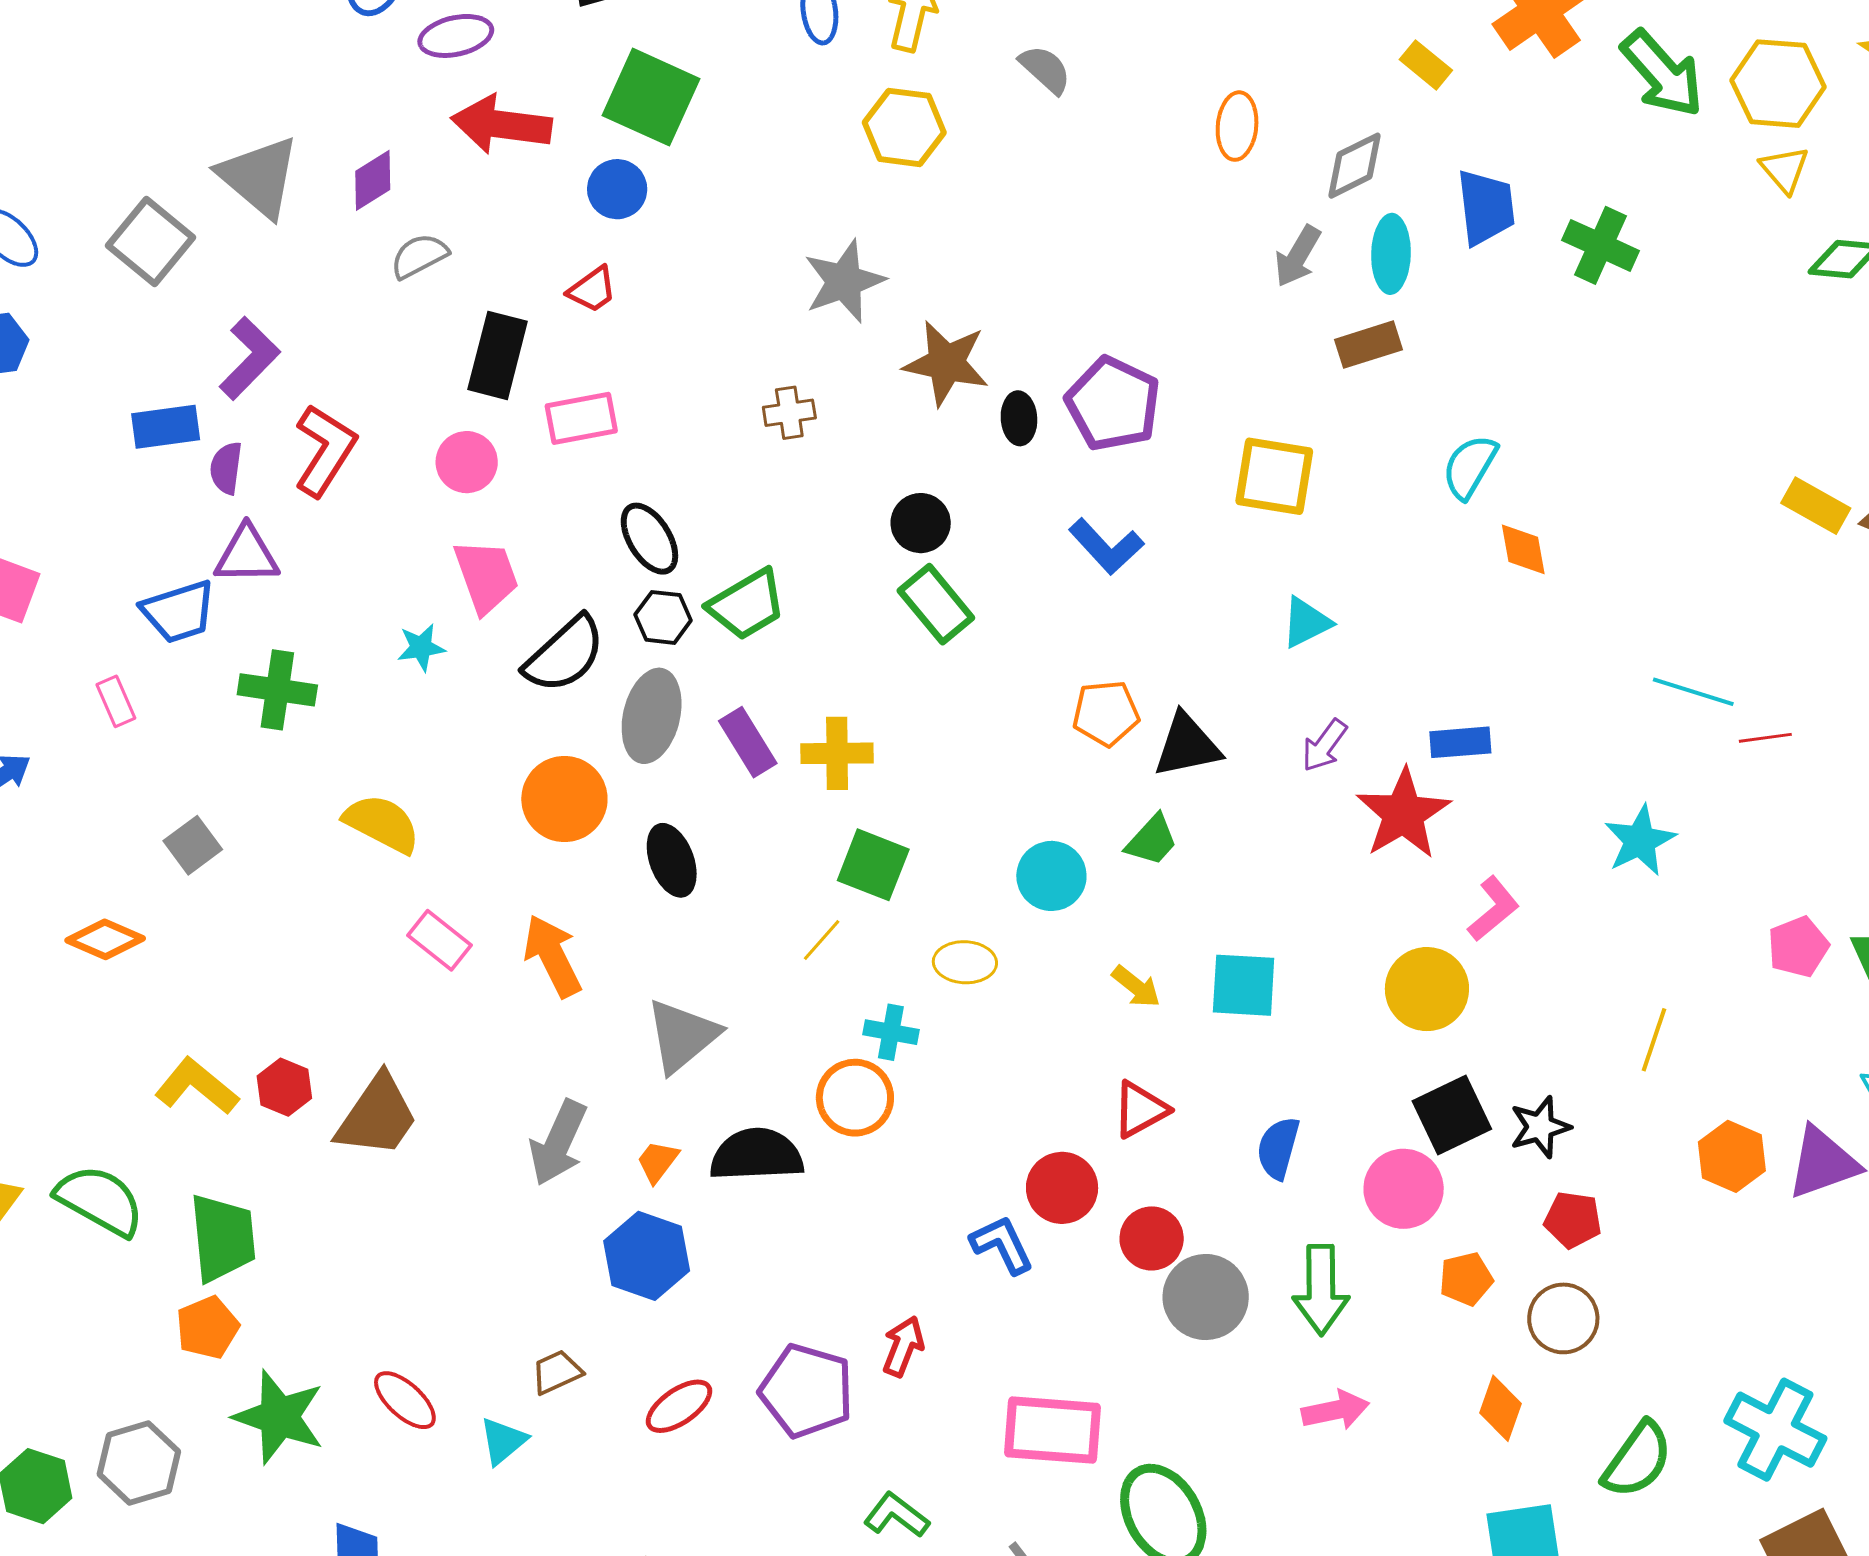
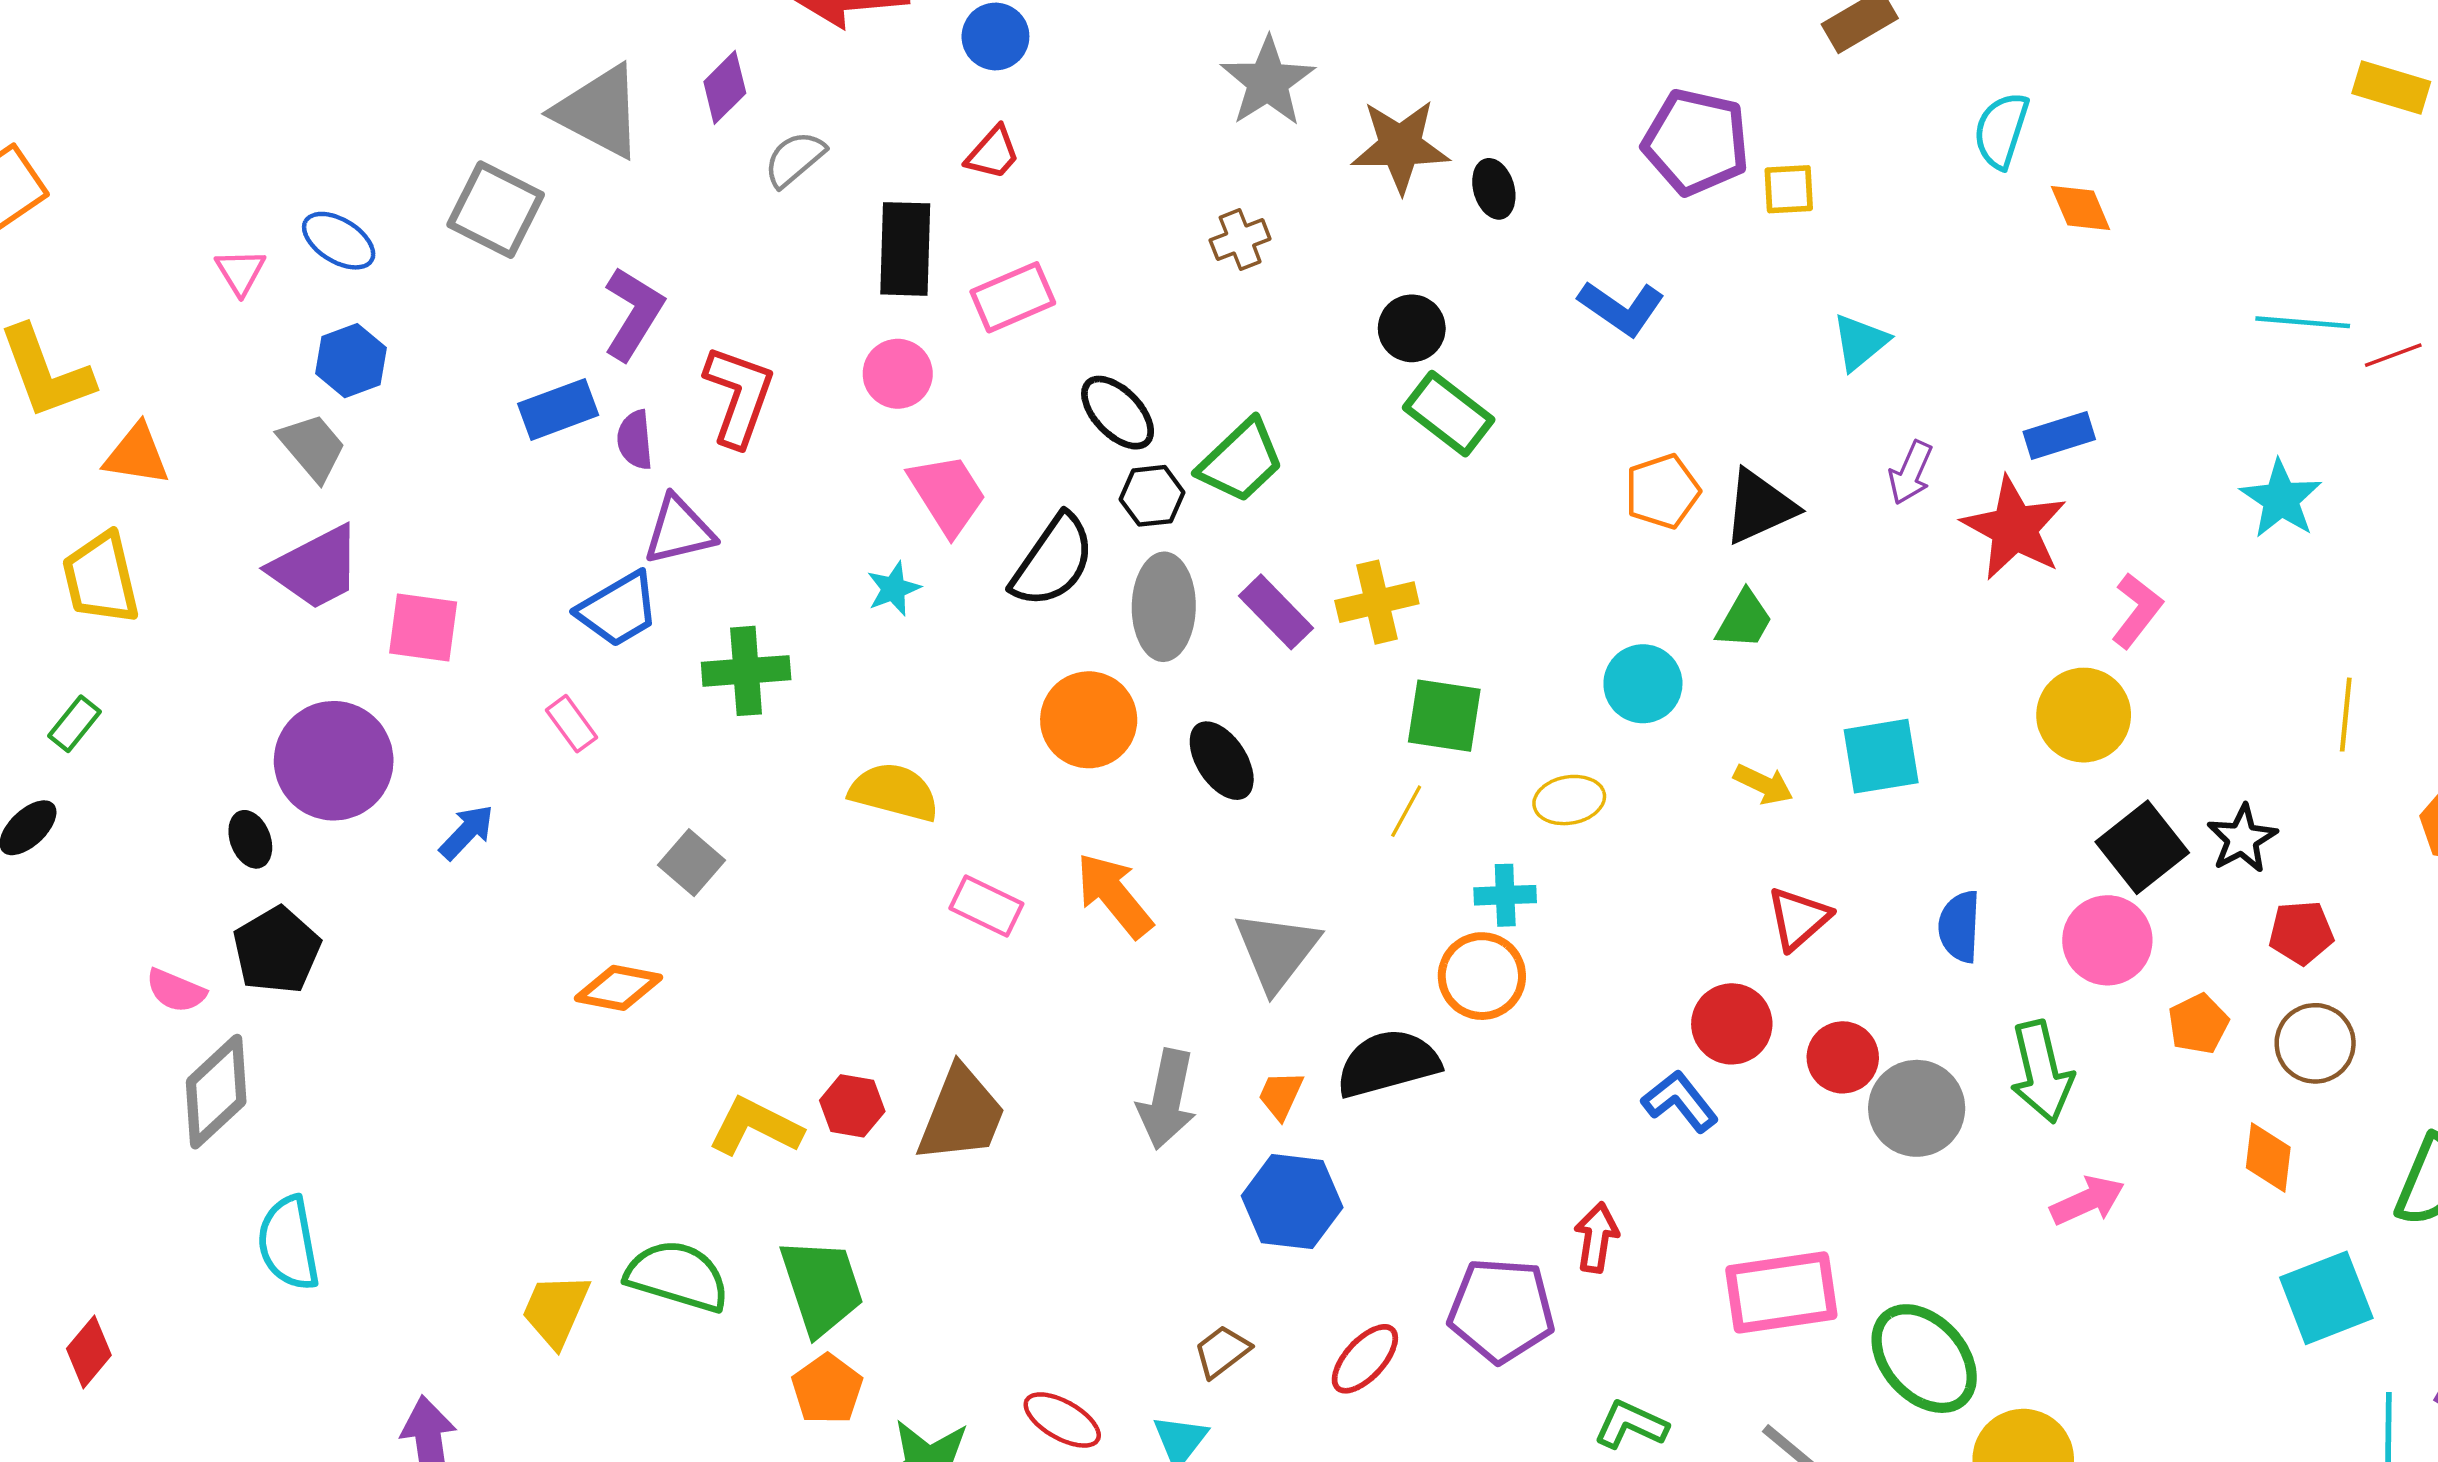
purple pentagon: (1113, 404) -> (1696, 142), moved
yellow square: (1274, 476) -> (1789, 189), size x0.6

